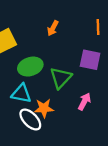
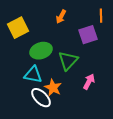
purple square: (90, 60) -> (88, 35), moved, turned -30
orange star: (44, 108) -> (53, 88), turned 30

